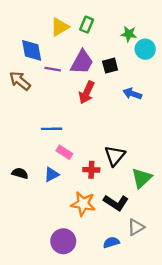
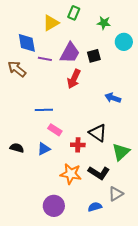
green rectangle: (87, 25) -> (74, 13), moved
green star: (129, 34) -> (104, 23), moved
blue arrow: (132, 94) -> (113, 98), moved
black triangle: (115, 156) -> (98, 133), turned -36

